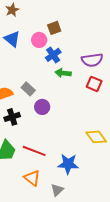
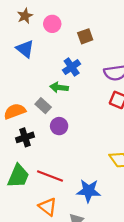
brown square: (54, 28) -> (85, 36), moved
pink circle: (39, 40) -> (52, 24), moved
green arrow: (63, 73) -> (59, 87), moved

